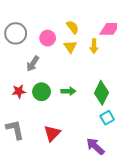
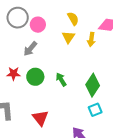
pink circle: (48, 38) -> (38, 25), moved
green arrow: (68, 91) -> (61, 80), turned -128
red triangle: (52, 133) -> (40, 118), turned -30

